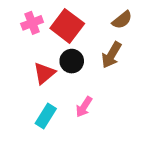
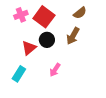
cyan rectangle: (46, 116) -> (19, 74), moved

